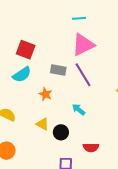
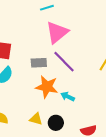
orange star: (46, 94) -> (47, 87), moved, size x1.6

